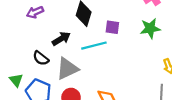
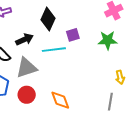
purple square: (112, 27) -> (73, 35), turned -32

